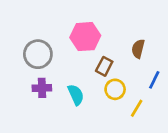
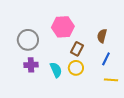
blue line: (154, 80) -> (106, 59), moved
yellow circle: (115, 89) -> (76, 68), moved
yellow line: (137, 108) -> (111, 80), moved, turned 64

